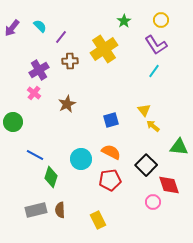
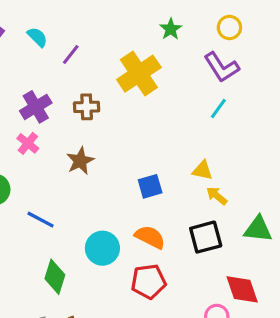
brown cross: (70, 61) -> (87, 107), moved
yellow triangle: (144, 110) -> (202, 170), turned -40
blue line: (35, 155) -> (41, 220), moved
black square: (146, 165) -> (206, 237), moved, turned 30

